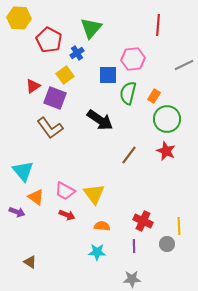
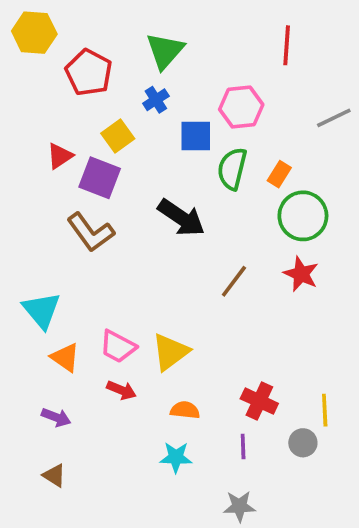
blue cross: (77, 53) -> (156, 100), moved
yellow triangle: (94, 194) -> (170, 352), turned 30
purple arrow: (17, 212) -> (56, 417), moved

